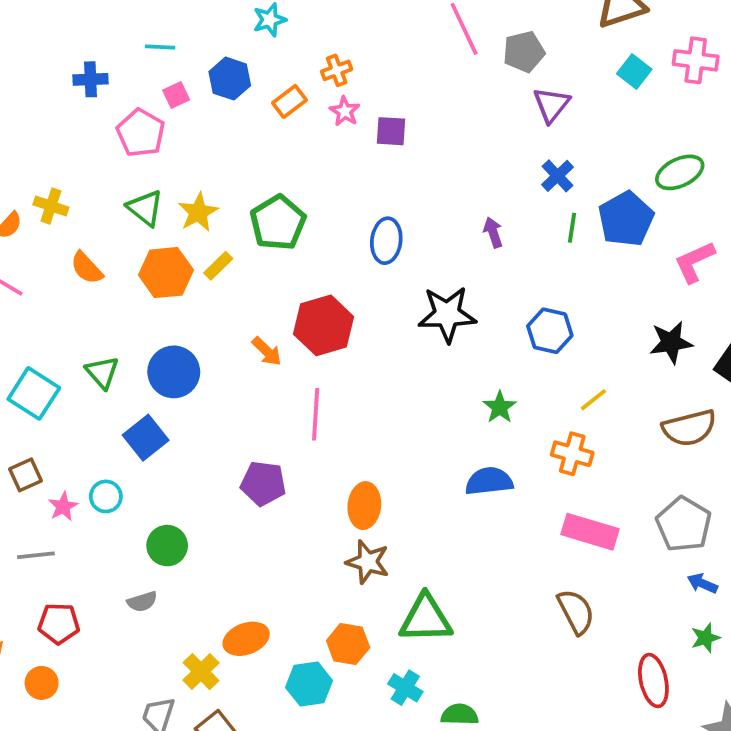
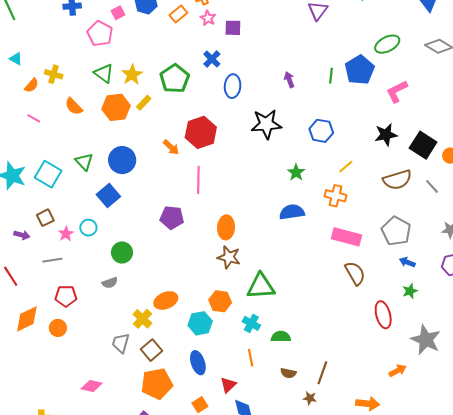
blue cross: (558, 176) -> (212, 59), moved
brown semicircle: (576, 612) -> (355, 273), moved

